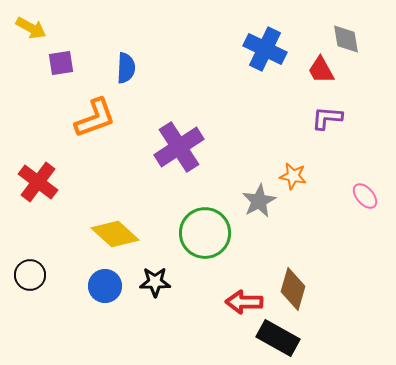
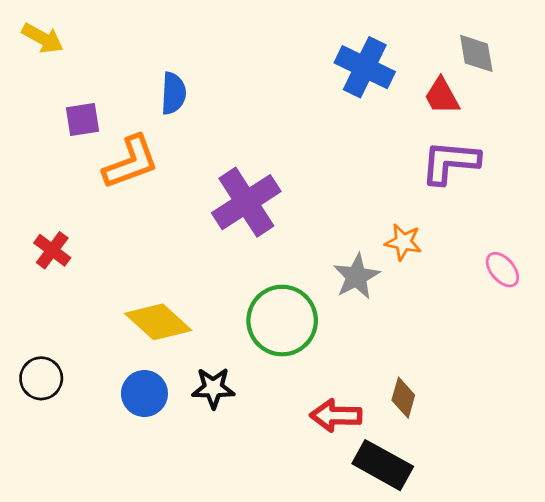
purple square: (61, 63) -> (82, 120), moved
purple L-shape: (327, 118) -> (450, 162), size x1.4
red cross: (38, 182) -> (52, 250), size x0.7
brown diamond: (293, 289) -> (403, 398), size x0.7

